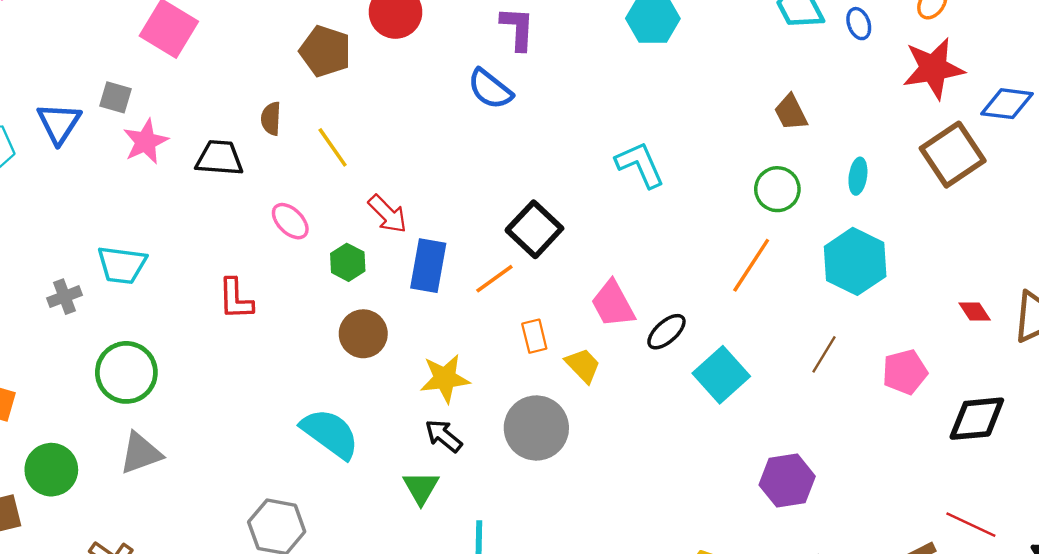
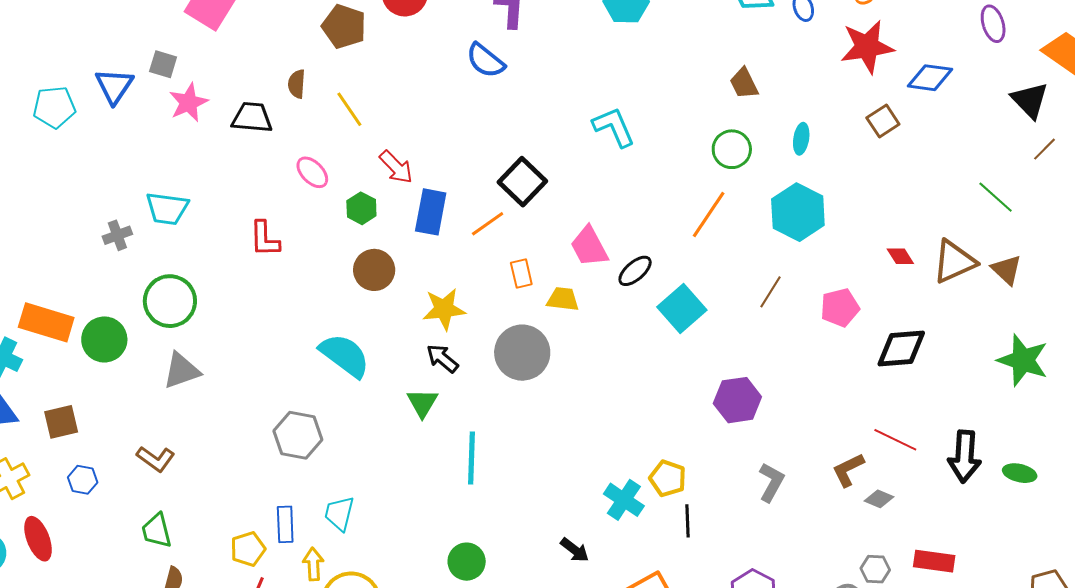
brown square: (953, 155) -> (883, 121), size x0.6
yellow trapezoid: (583, 365) -> (563, 299), turned -40
green circle: (51, 470) -> (104, 339), moved

